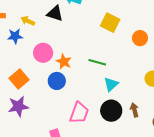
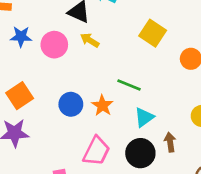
yellow arrow: (28, 21) -> (90, 40), moved
pink circle: (43, 53) -> (54, 45), moved
orange star: (64, 62) -> (102, 106), moved
brown arrow: (134, 110) -> (170, 142), moved

